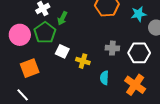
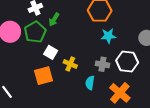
cyan star: (139, 14) -> (108, 36), moved
gray cross: (112, 48) -> (102, 64), moved
orange square: (30, 68) -> (43, 76), moved

